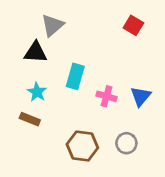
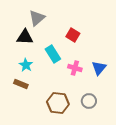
red square: (133, 25) -> (73, 35), moved
cyan rectangle: (75, 76) -> (53, 54), turned -48

